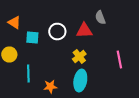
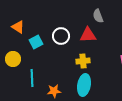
gray semicircle: (100, 18) -> (98, 16), moved
cyan square: (32, 38) -> (36, 42), turned -32
yellow cross: (79, 56) -> (83, 61), turned 32

